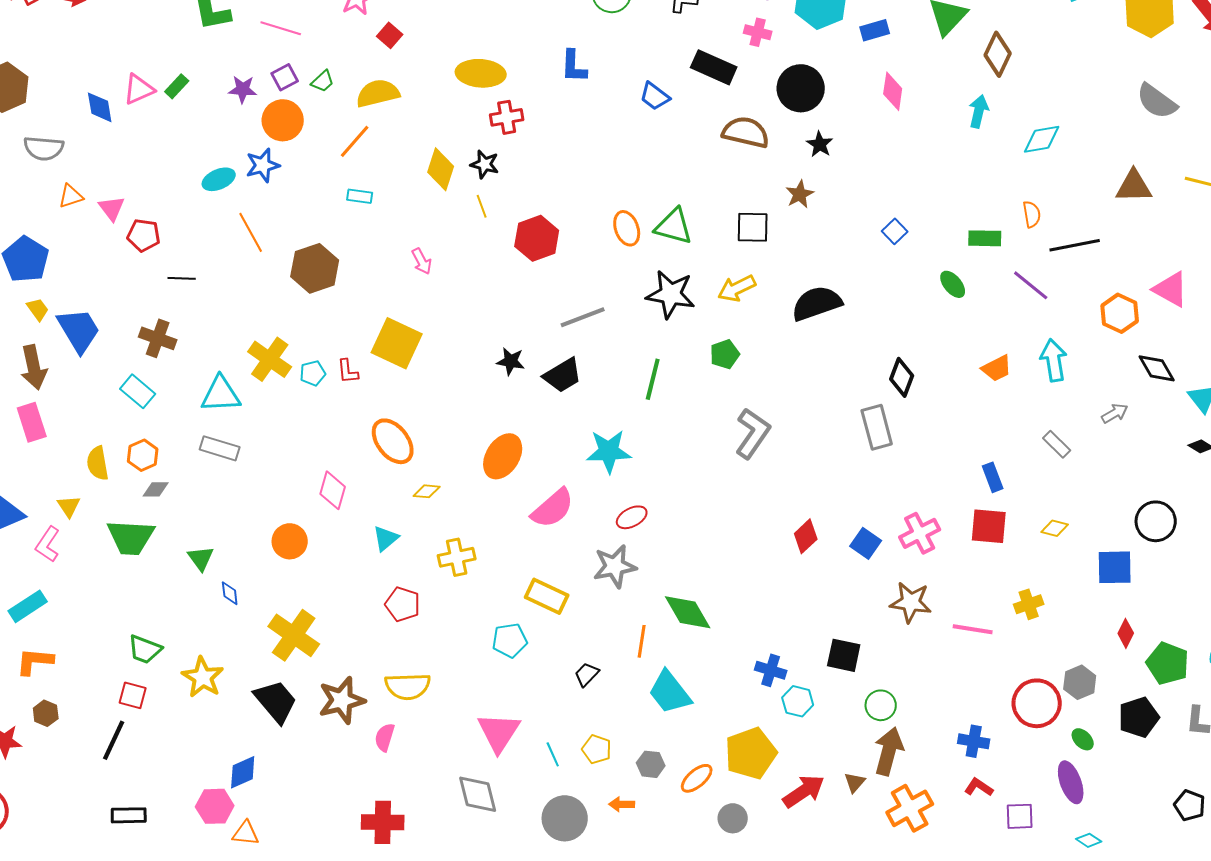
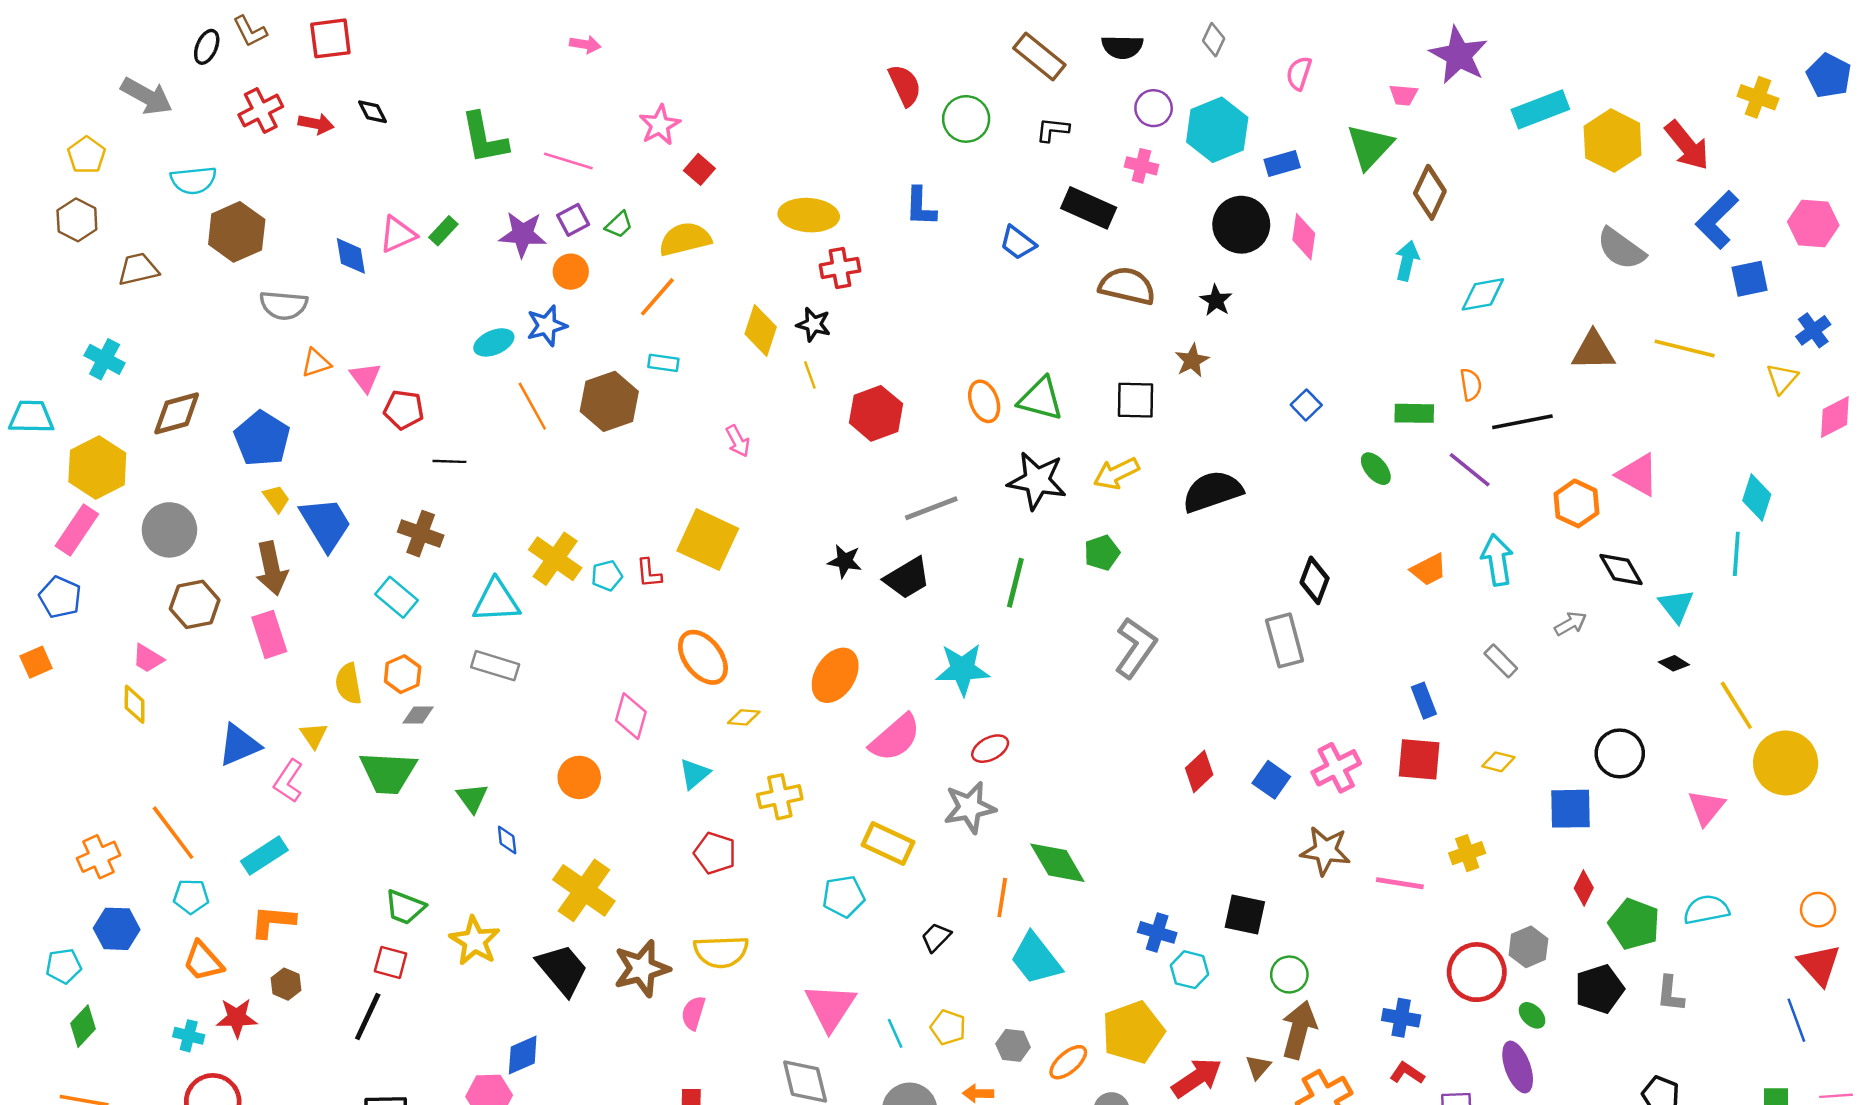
black circle: (801, 88) -> (1241, 225), moved
purple star: (243, 89) -> (523, 234), size x1.4
orange circle: (283, 120) -> (571, 272), size x0.7
brown hexagon: (315, 268) -> (609, 401), moved

